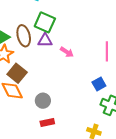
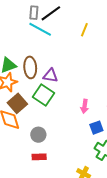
green square: (45, 22) -> (43, 95), moved
pink arrow: (67, 52) -> (85, 106), moved, turned 56

